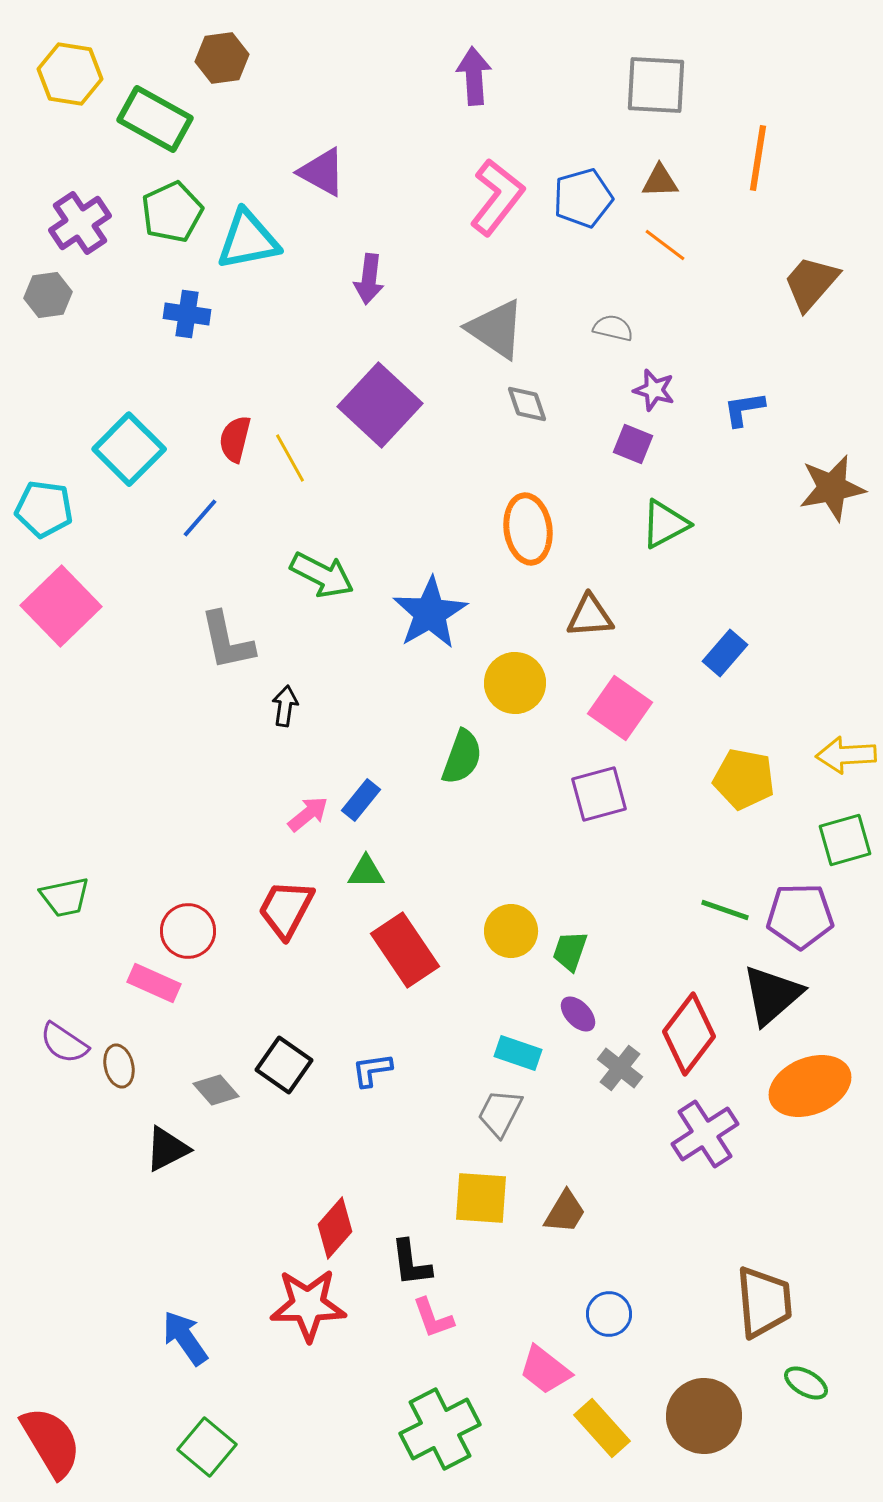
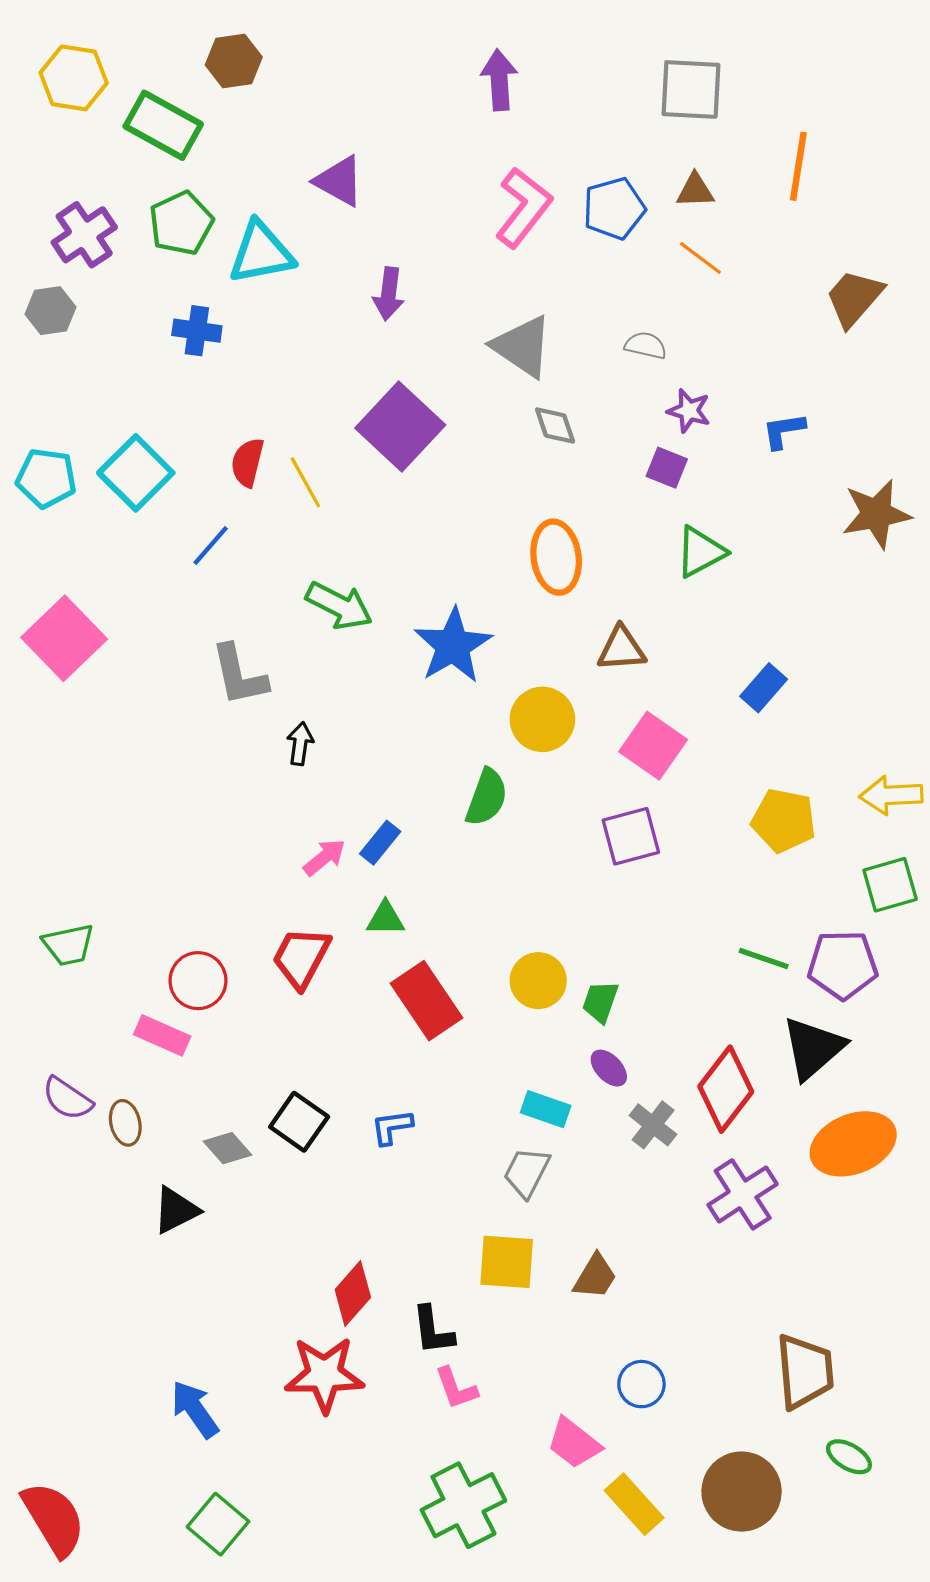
cyan pentagon: (44, 509) -> (46, 478), moved

